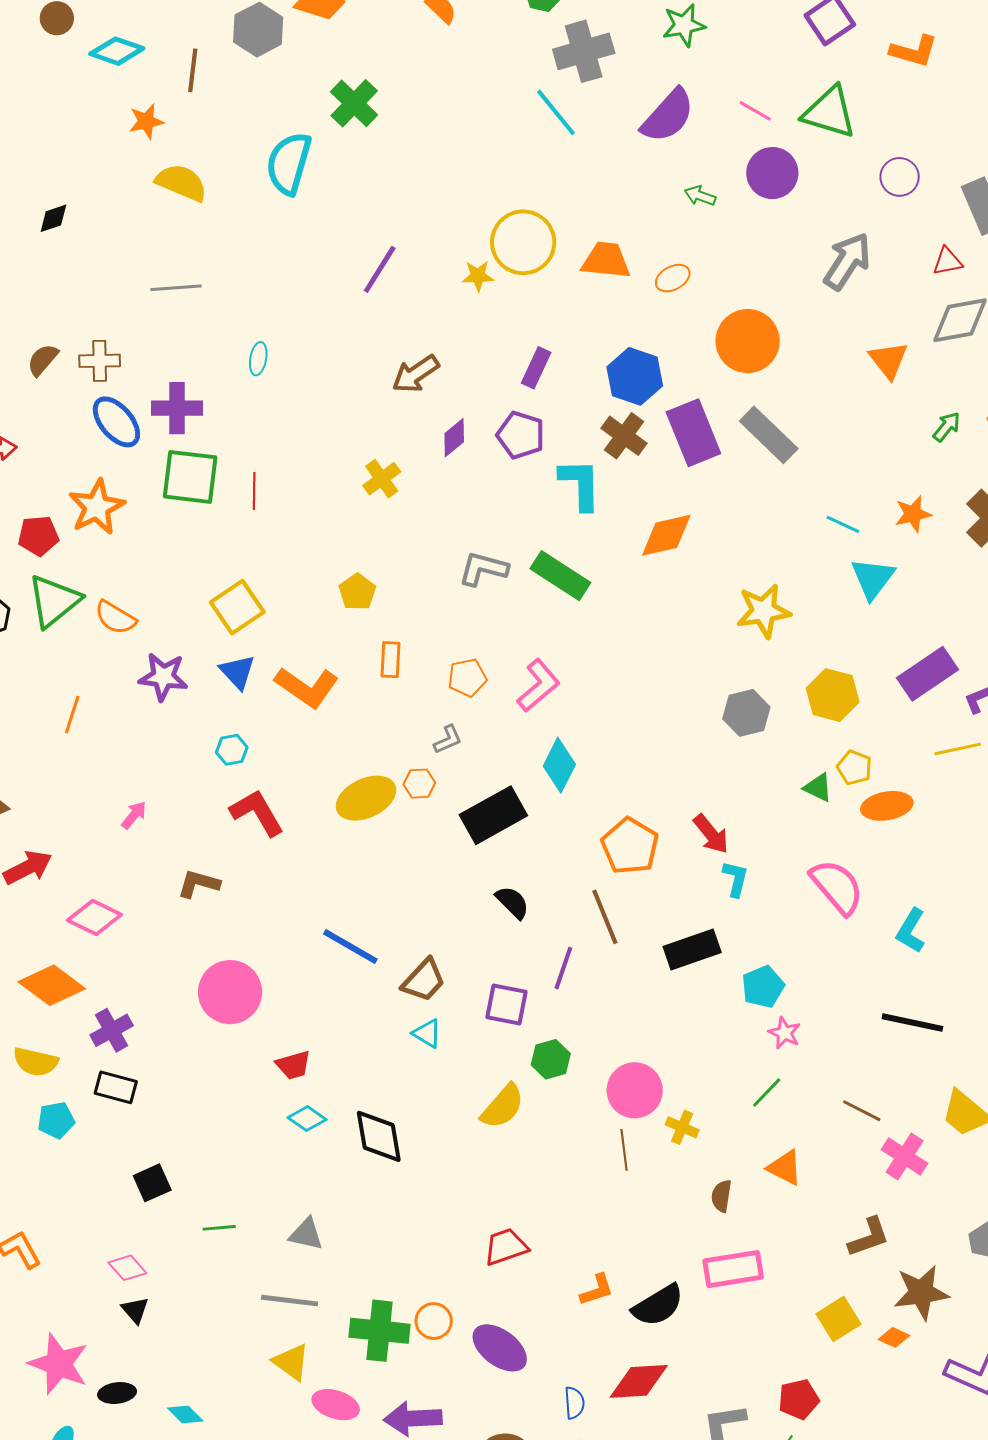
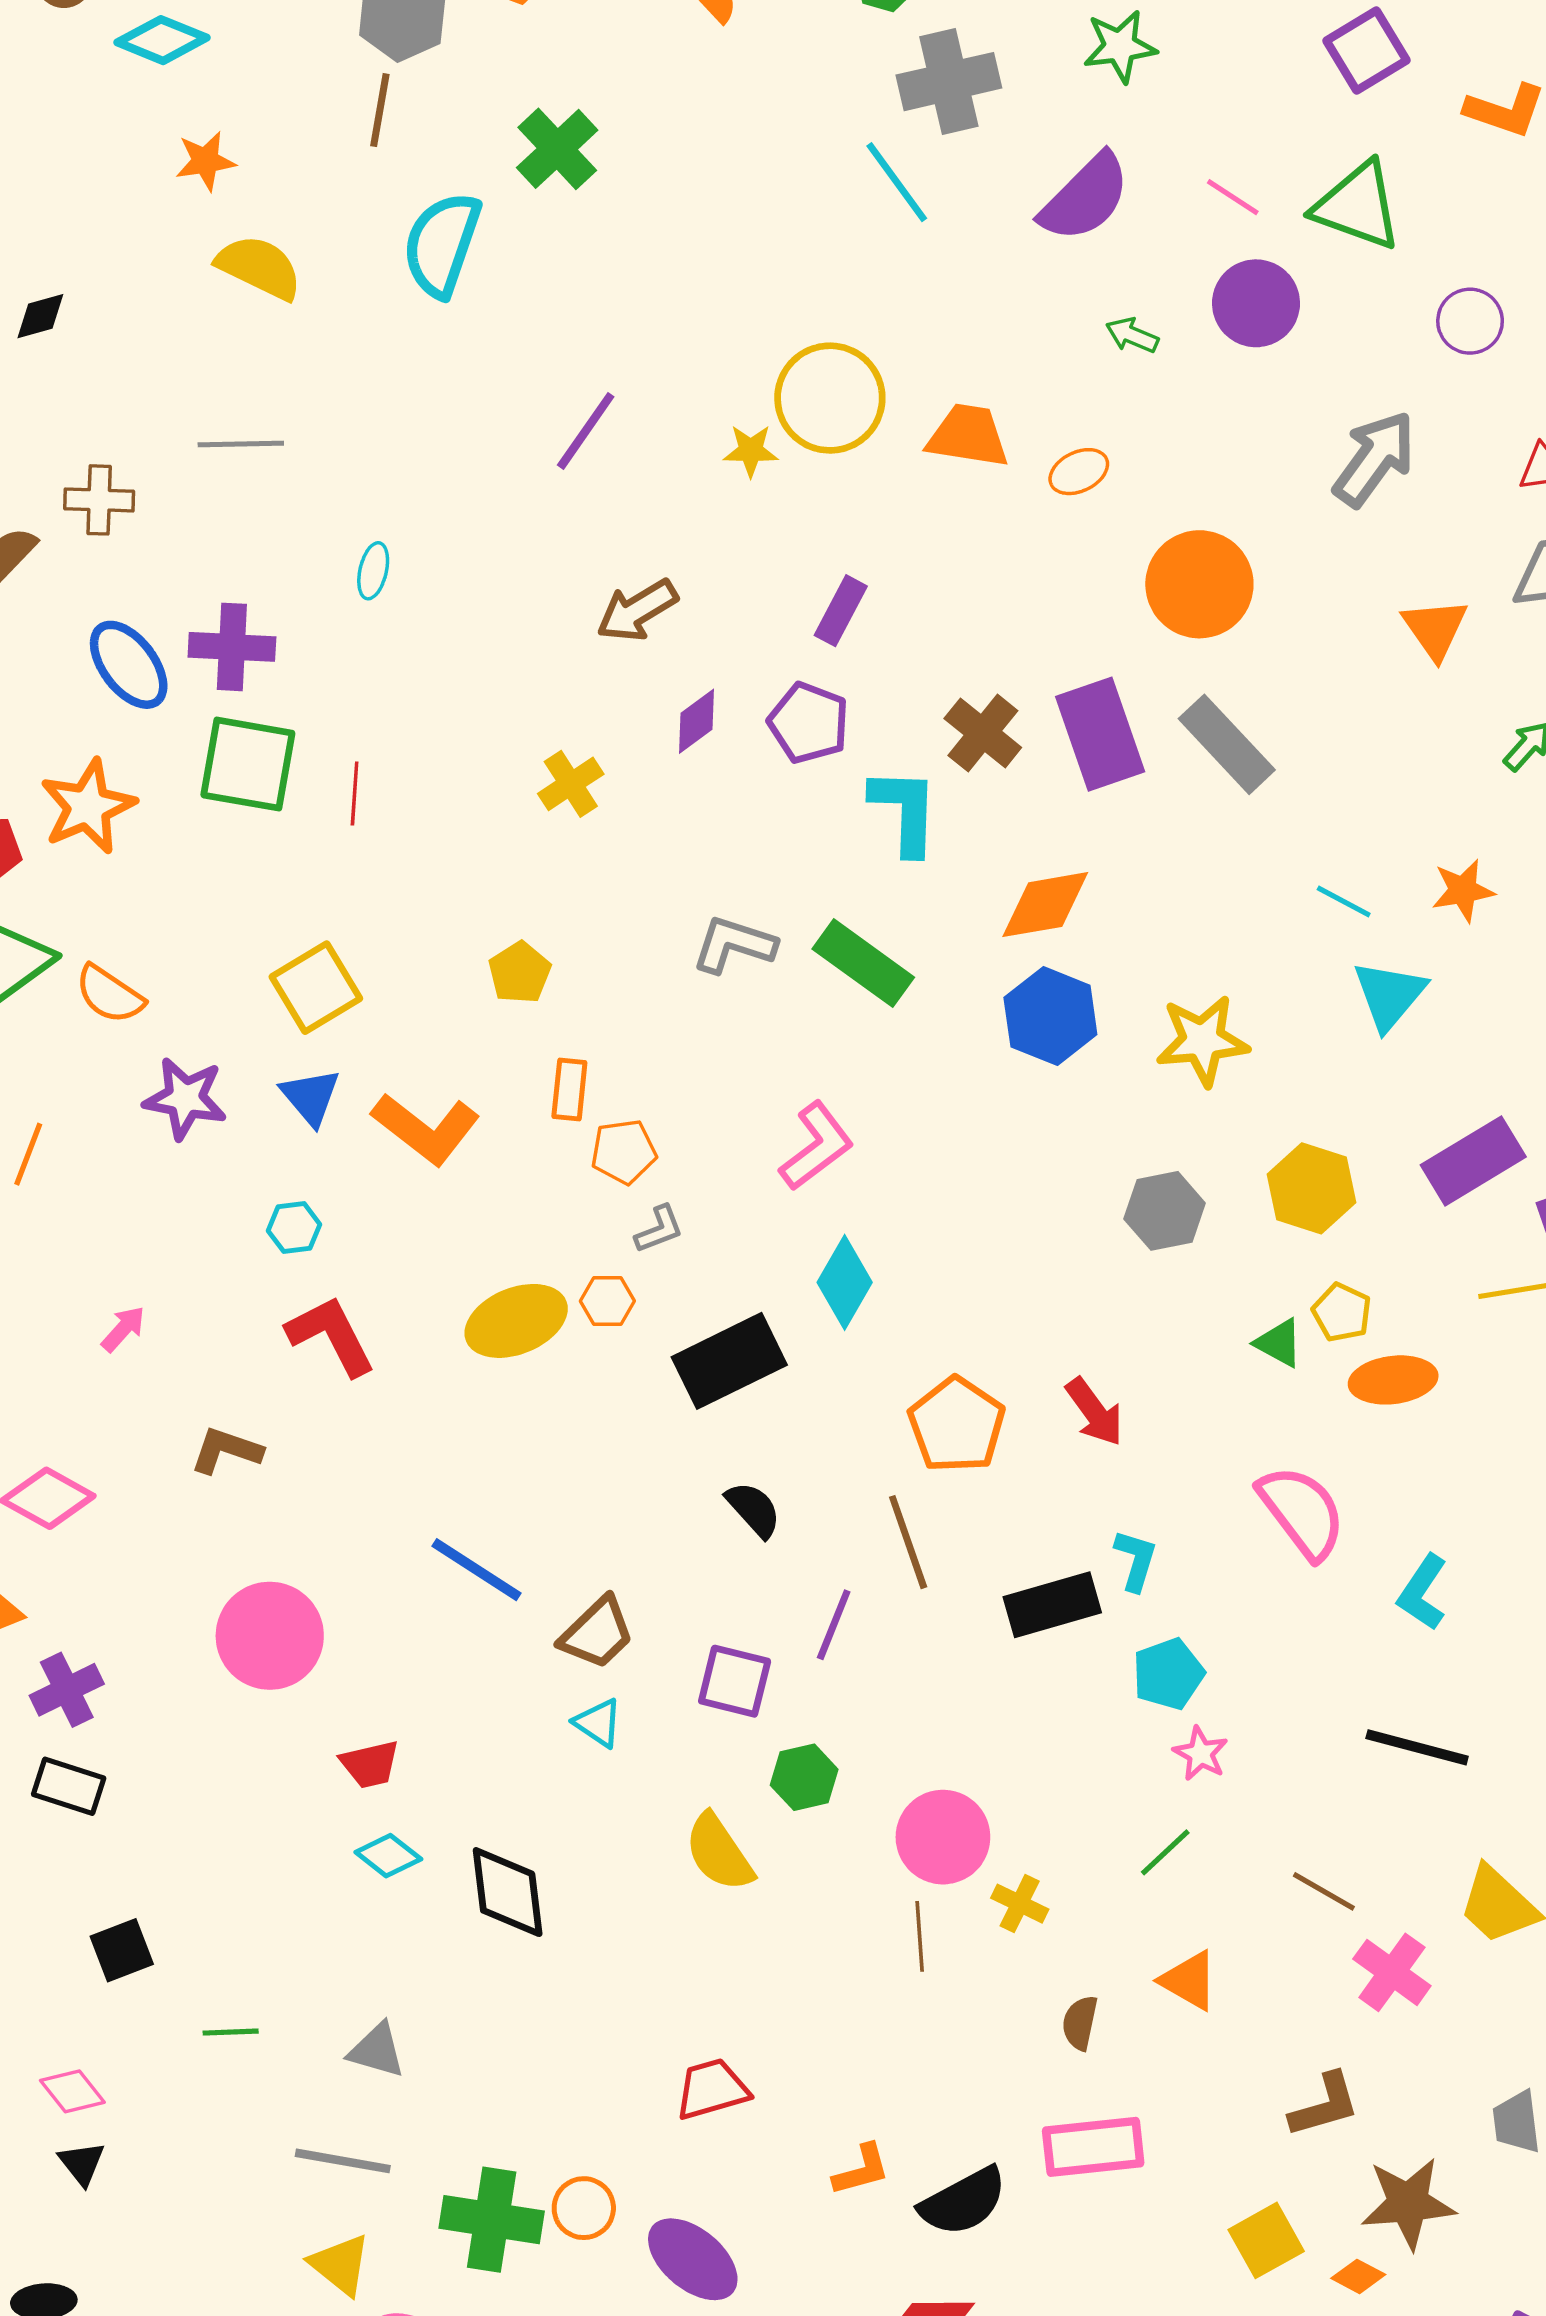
brown line: (193, 70) -> (380, 110), moved
brown cross: (100, 361) -> (99, 500), moved
blue hexagon: (635, 376) -> (1050, 1016), moved
orange pentagon: (467, 678) -> (624, 1152), moved
cyan L-shape: (735, 879) -> (1136, 1560), moved
yellow semicircle: (503, 1106) -> (719, 1853), turned 102

